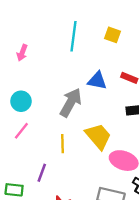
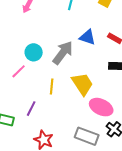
cyan circle: (21, 101) -> (34, 52), moved

